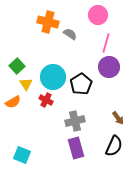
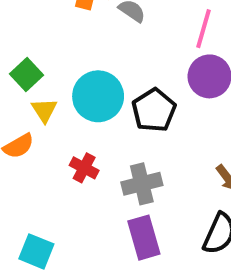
red cross: (46, 100) -> (84, 168), moved

